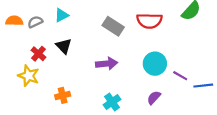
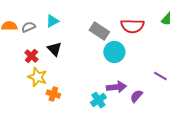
purple arrow: (107, 64) -> (116, 87), moved
cyan circle: (155, 64) -> (114, 52), moved
yellow star: (29, 76) -> (37, 77), moved
orange cross: (63, 95) -> (53, 94), turned 32

